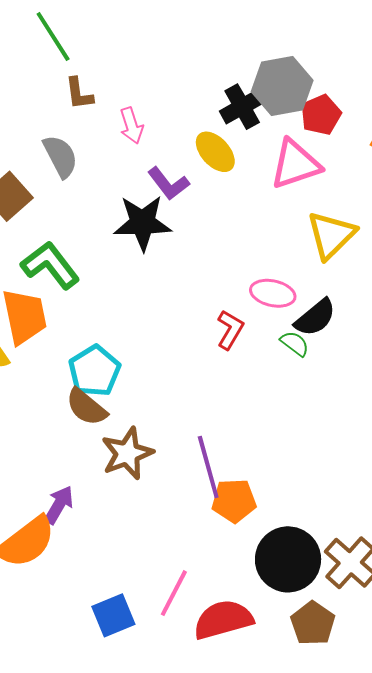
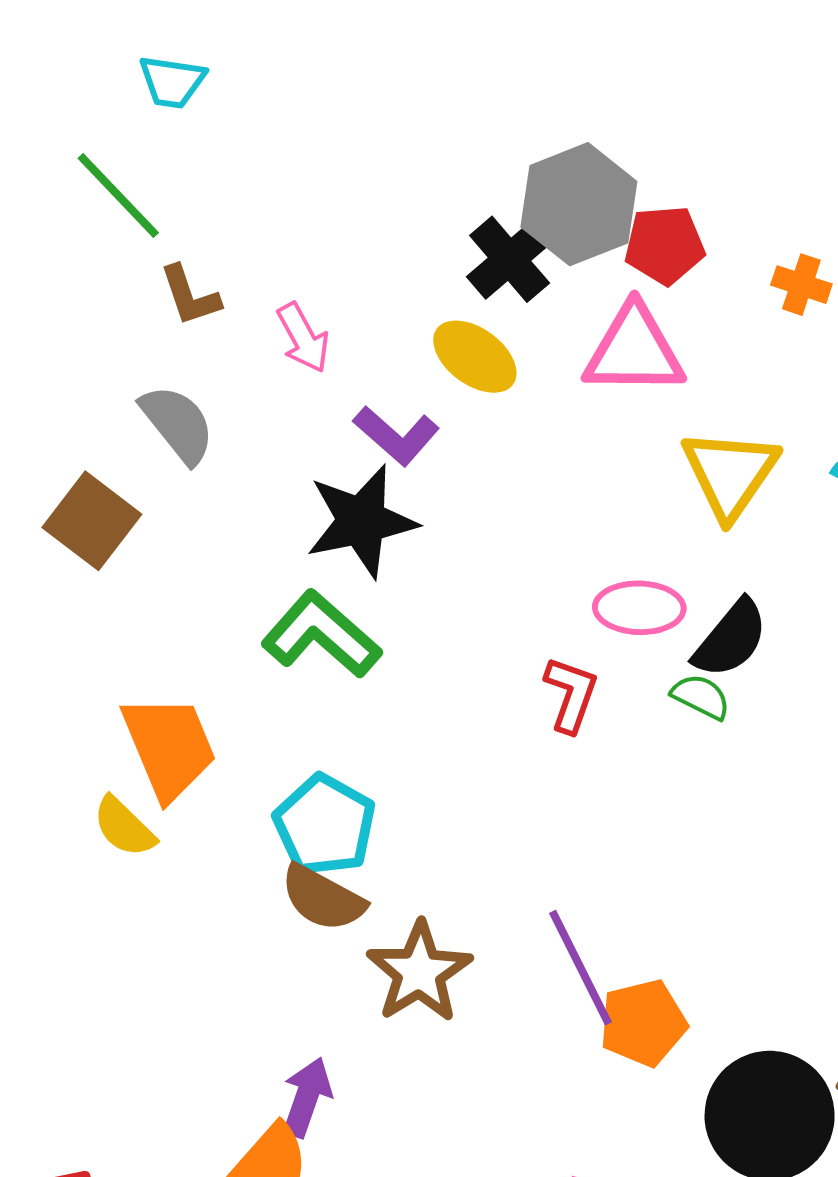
red pentagon: (321, 115) -> (665, 245), turned 30
pink triangle: (295, 164) -> (634, 350), turned 30
green L-shape: (50, 265) -> (321, 634), moved

